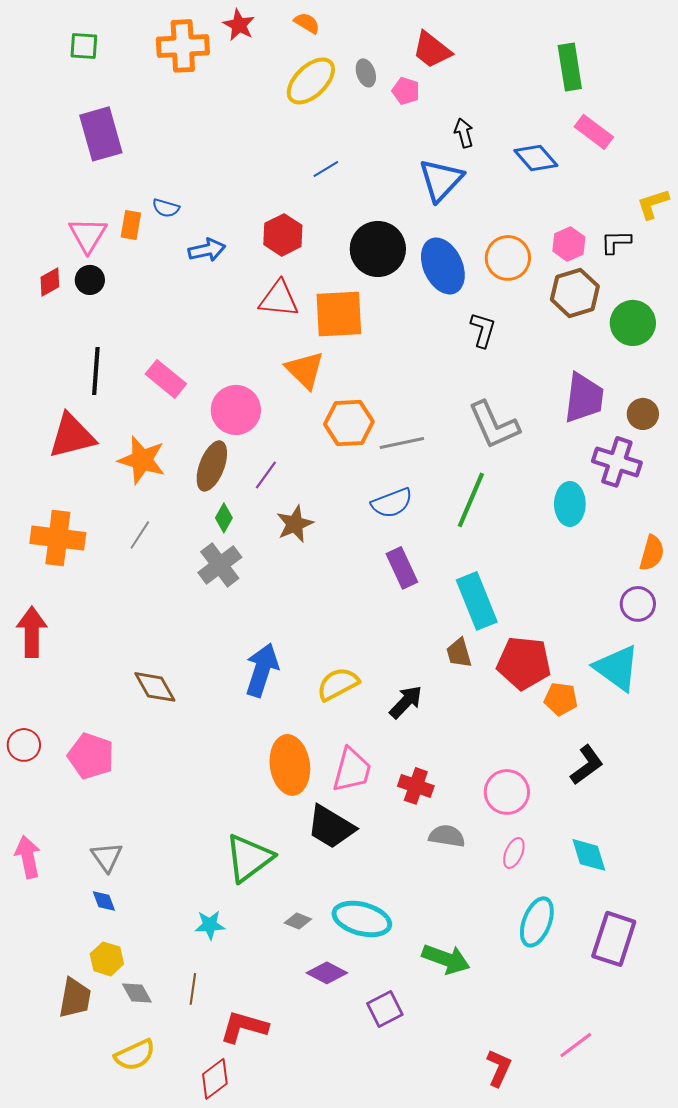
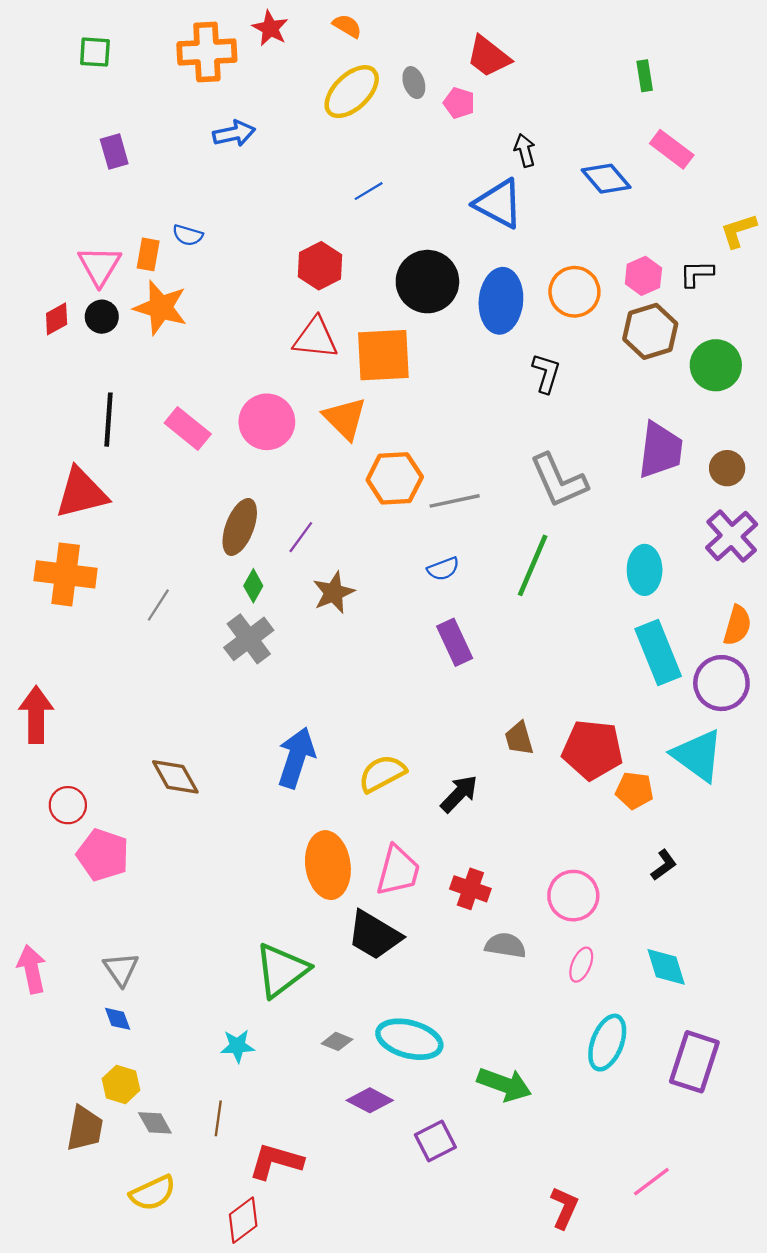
green rectangle: (570, 67) -> (645, 76), size x0.6
purple rectangle: (101, 134) -> (114, 152), size x0.6
blue triangle: (441, 180) -> (499, 204), turned -45
blue arrow: (207, 250) -> (234, 133), moved
blue ellipse: (443, 266) -> (501, 301), turned 30
pink circle: (236, 410) -> (267, 422), moved
orange star: (142, 460) -> (161, 308), moved
purple cross: (617, 462) -> (732, 536), moved, turned 30
blue semicircle: (392, 503) -> (443, 569), size x0.7
orange cross: (58, 538) -> (66, 574), moved
cyan rectangle: (477, 601) -> (658, 652), moved
purple circle: (638, 604) -> (721, 683), size x1.4
red circle: (24, 745) -> (68, 805), moved
black L-shape: (587, 765) -> (664, 865), size x0.7

